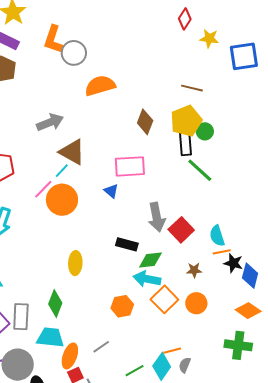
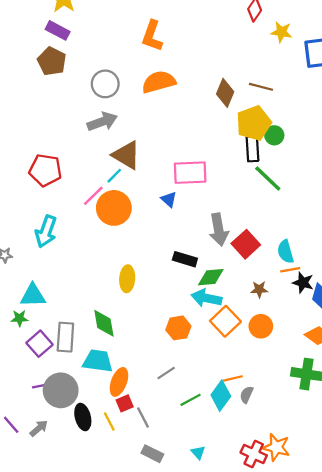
orange L-shape: (53, 39) -> (152, 36), moved
gray circle: (74, 53) -> (105, 84), moved
brown diamond: (145, 122) -> (225, 93), moved
green diamond: (55, 304) -> (104, 323), turned -32
gray line: (101, 347) -> (166, 373), moved

